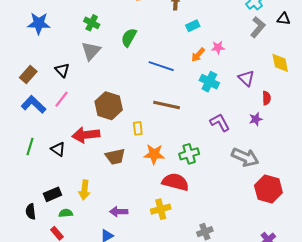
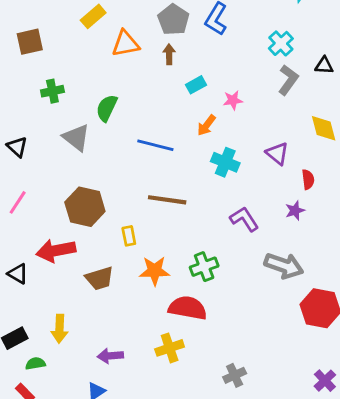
green cross: (92, 23) -> (52, 91), turned -35
pink star: (218, 48) -> (233, 100), moved
gray triangle: (91, 51) -> (76, 138), moved, turned -30
black triangle: (62, 70) -> (17, 147), moved

